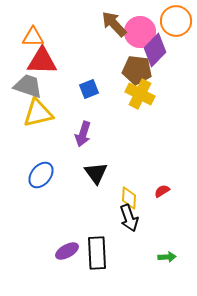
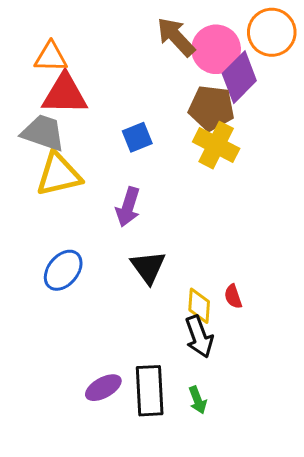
red semicircle: (162, 191) -> (233, 296), moved, turned -77
green arrow: (167, 257) -> (198, 400), moved, turned 72

